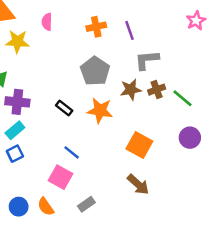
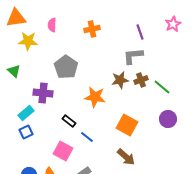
purple line: (130, 30) -> (140, 32), moved
gray pentagon: (95, 71) -> (66, 67), moved
purple cross: (17, 102) -> (43, 93), moved
black rectangle: (64, 108) -> (69, 121), moved
blue line: (72, 152) -> (87, 137), moved

